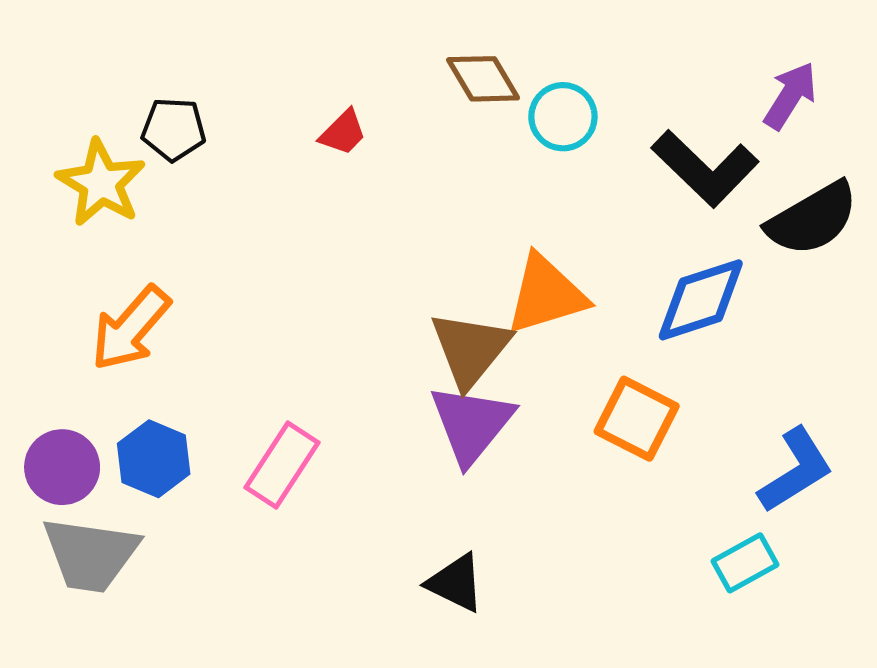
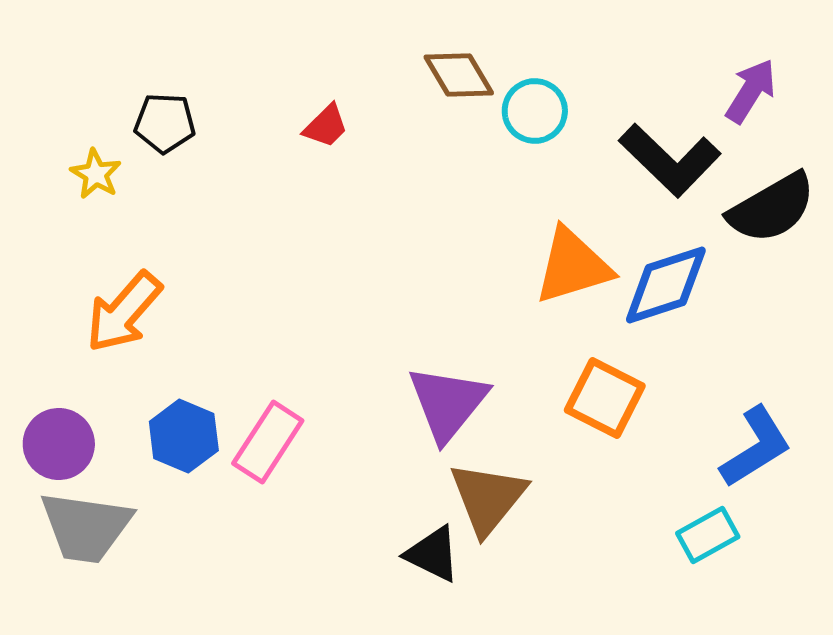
yellow star: (101, 183) -> (96, 174), size x0.6
orange triangle: (546, 295) -> (573, 266), moved
brown triangle: (470, 349) -> (488, 498), moved
blue hexagon: (154, 459) -> (184, 436), moved

